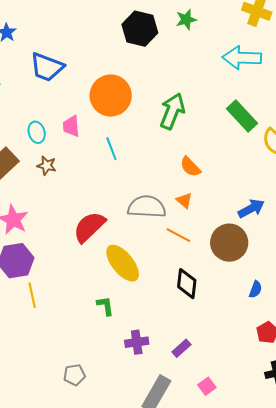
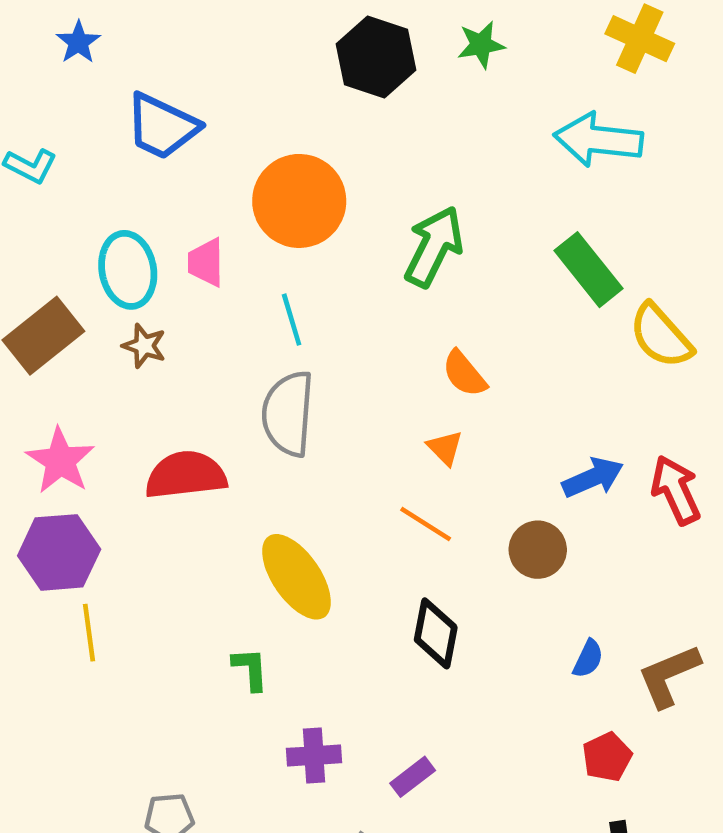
cyan ellipse: (37, 132) -> (128, 270), size x1.5
gray semicircle: (147, 207) -> (288, 414), moved, turned -93
red semicircle: (89, 227) -> (186, 475), moved, turned 33
brown circle: (229, 243) -> (538, 550), size x0.7

